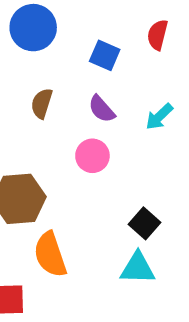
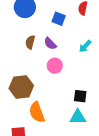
purple semicircle: (102, 109) -> (50, 44), moved
black square: (145, 223) -> (80, 96), turned -32

